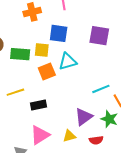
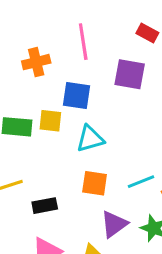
purple square: (99, 36) -> (130, 74), moved
orange square: (47, 71) -> (95, 183), moved, turned 30

